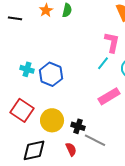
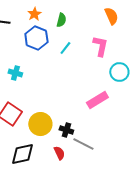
green semicircle: (67, 10) -> (61, 20), moved
cyan line: (103, 63) -> (65, 48), moved
blue hexagon: (51, 74) -> (36, 38), moved

